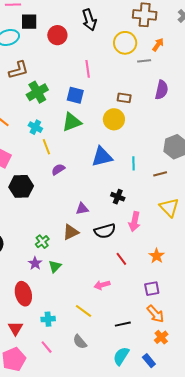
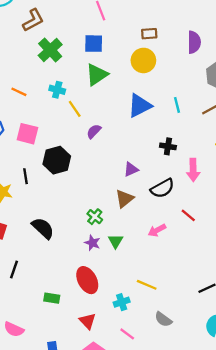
brown L-shape: (18, 70) -> (33, 20), moved
purple semicircle: (162, 90) -> (194, 42), moved
pink arrow: (102, 285) -> (157, 230), moved
yellow line: (84, 311) -> (147, 285), moved

